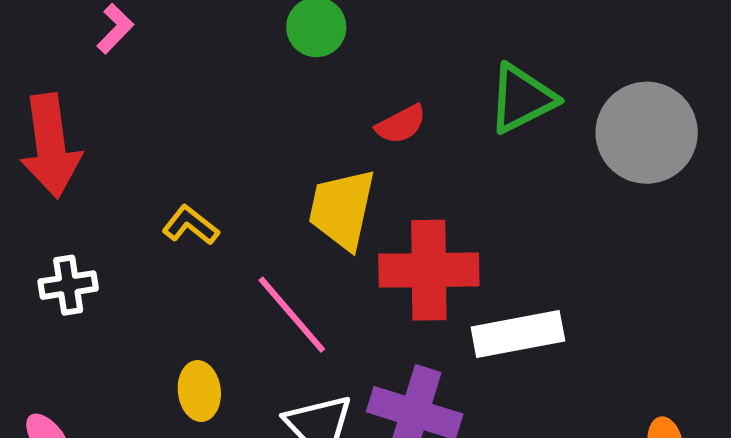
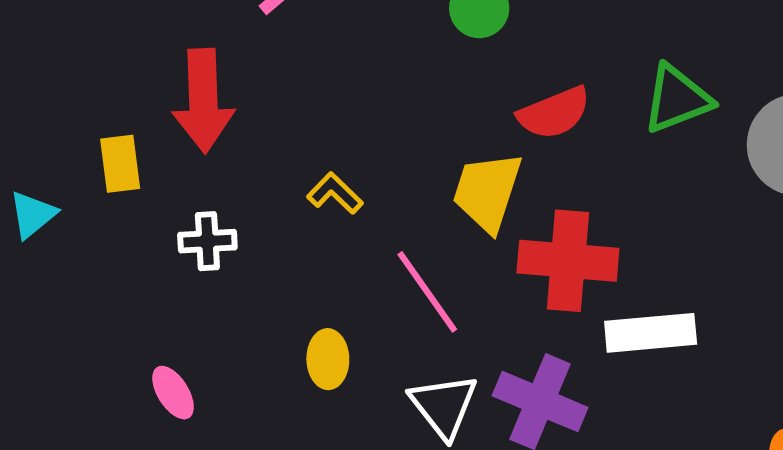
red semicircle: (401, 124) -> (554, 113), size x1.4

